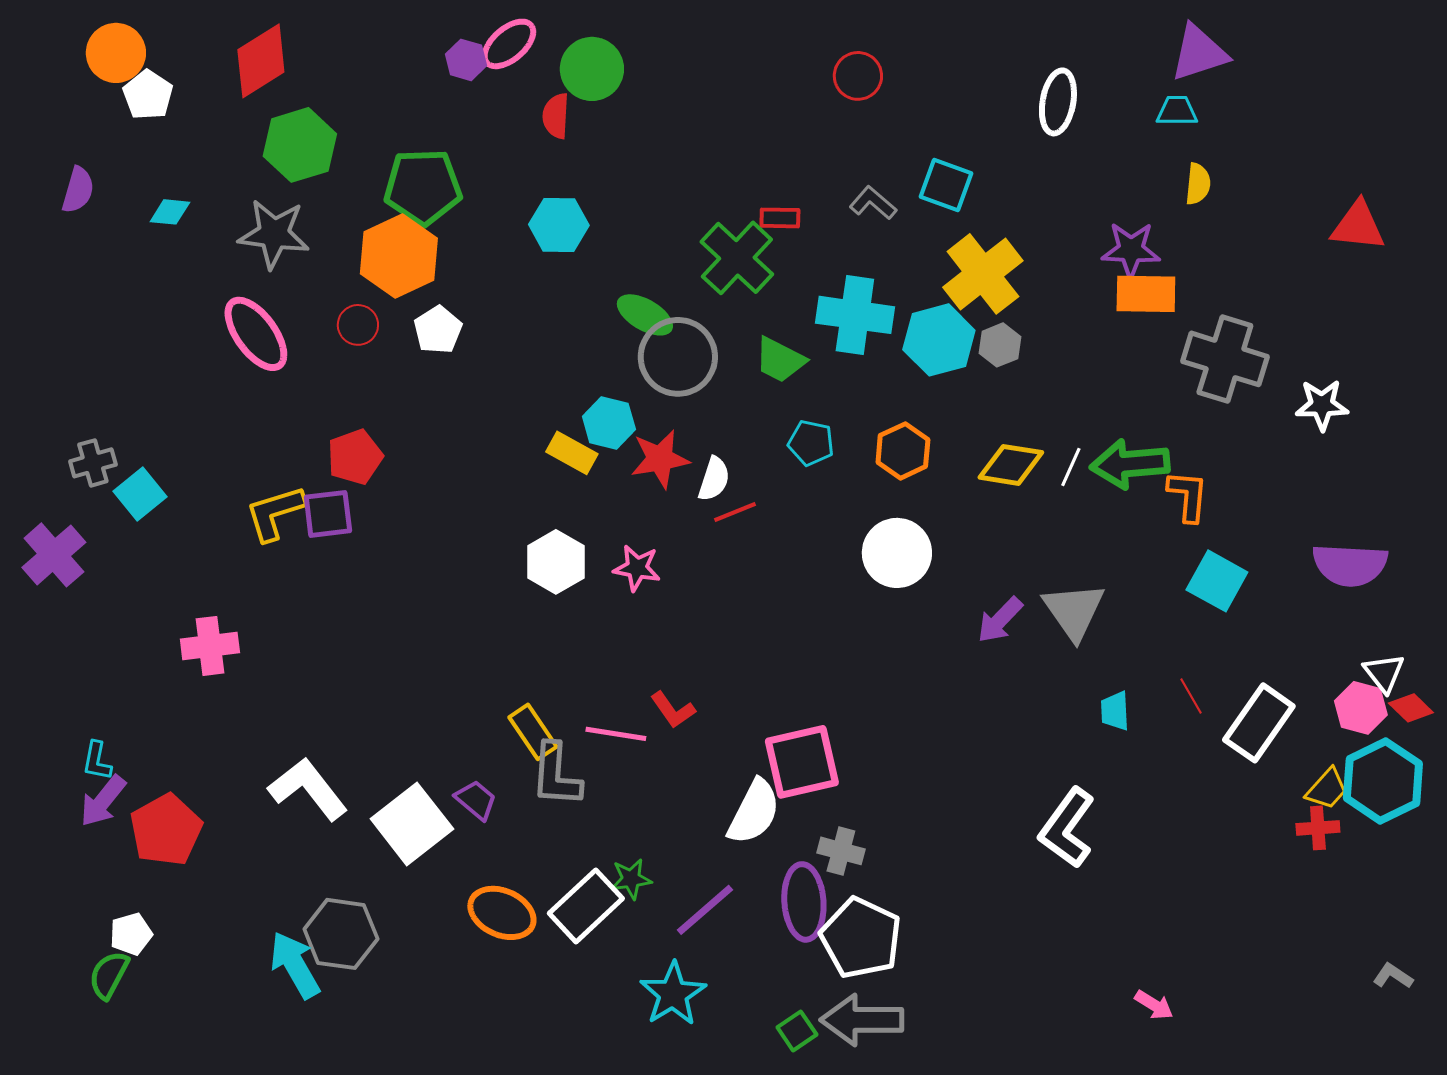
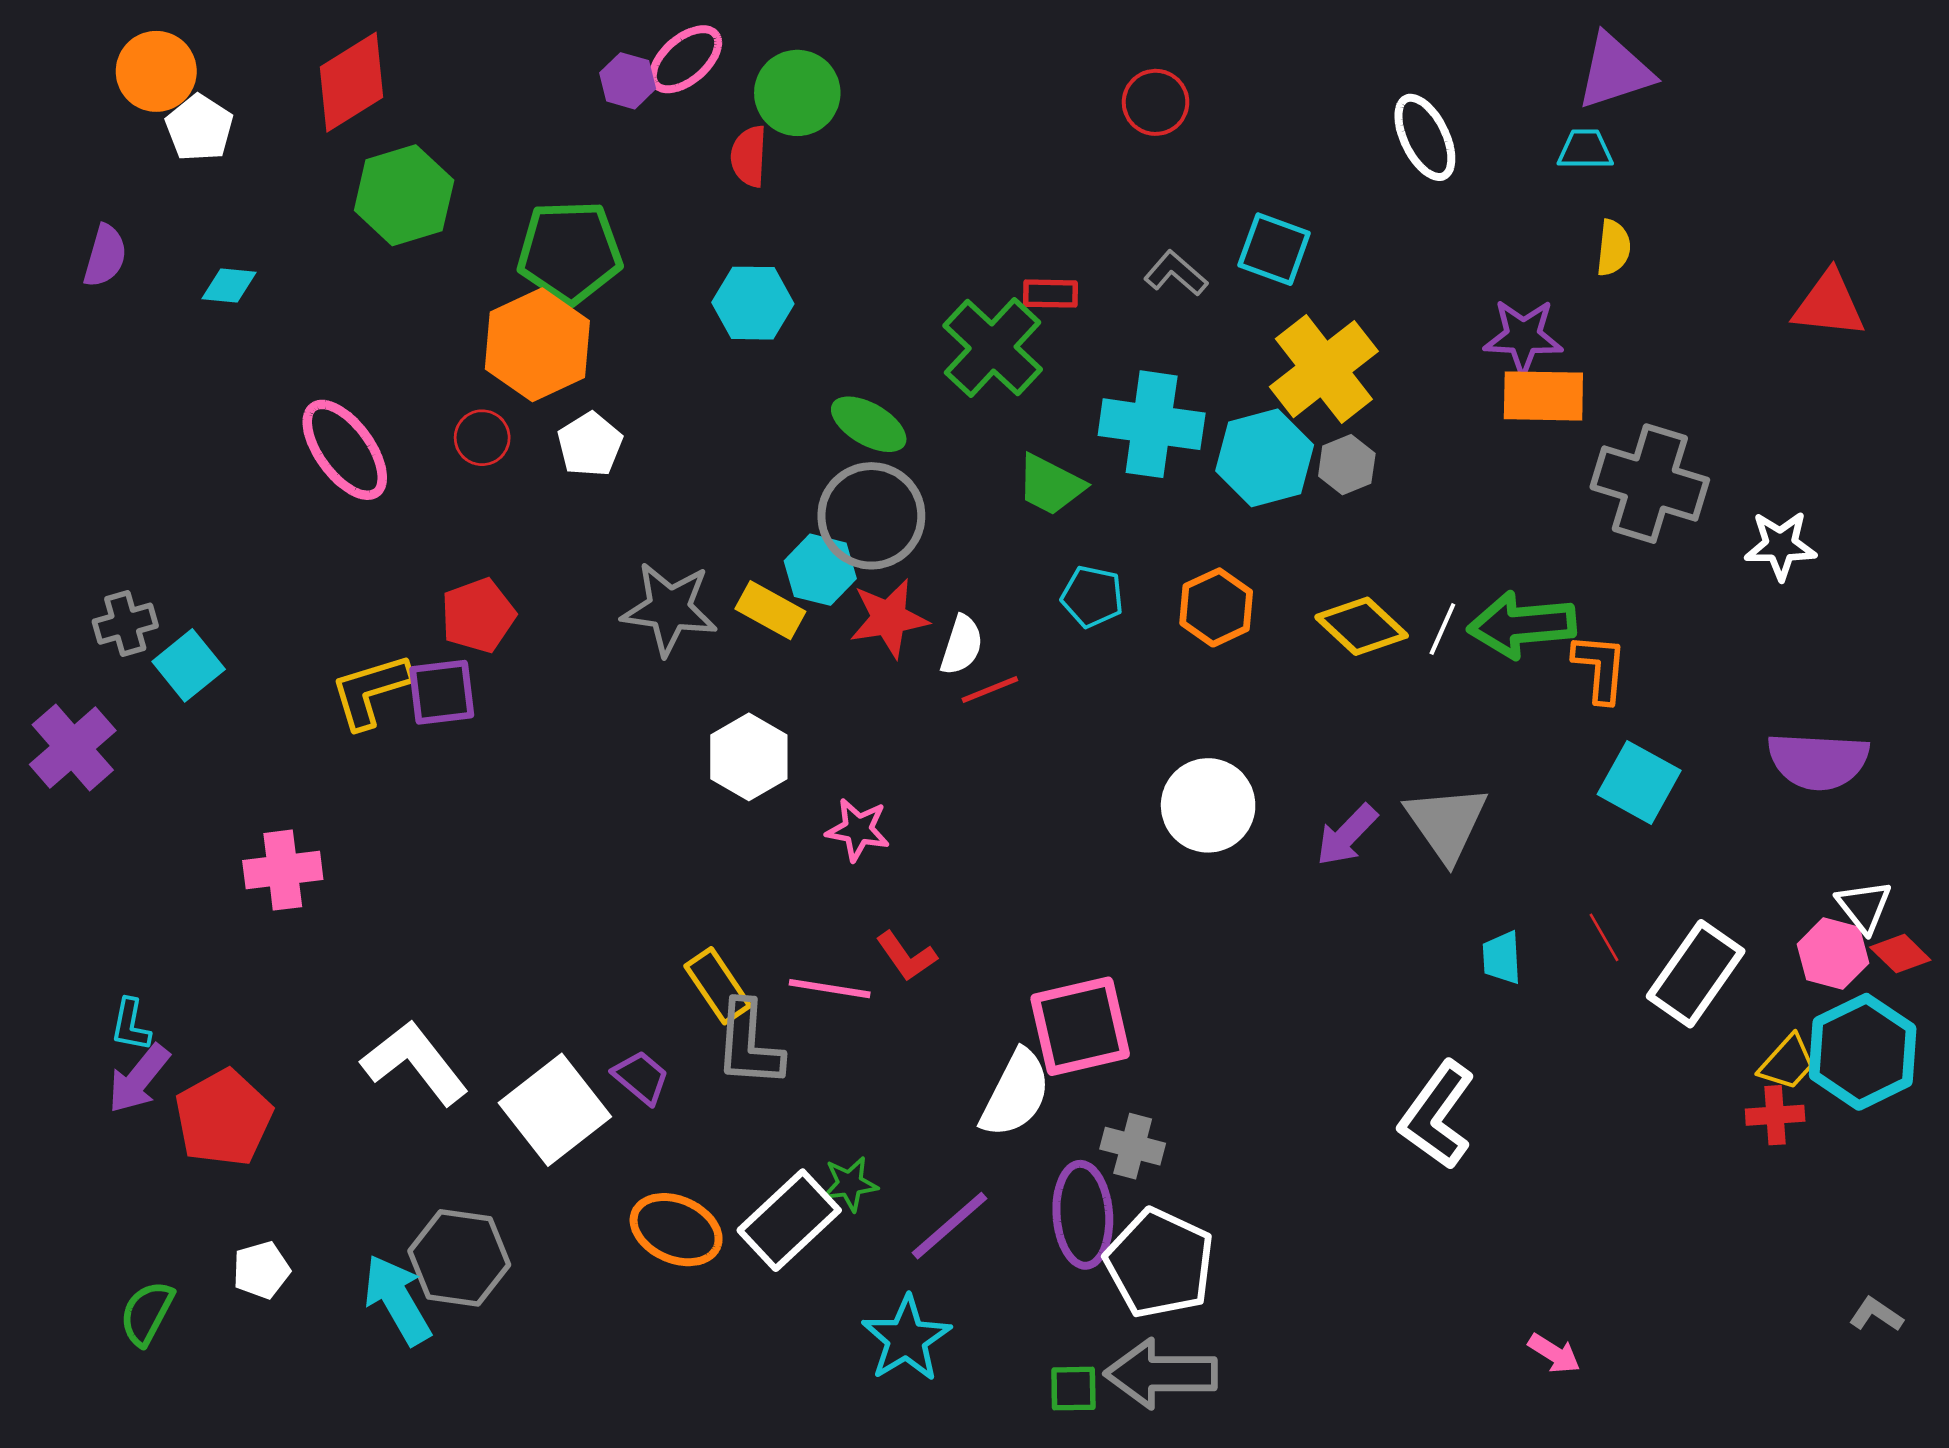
white ellipse: (1058, 102) -> (1425, 137), turned -36
gray star: (274, 234) -> (669, 609), moved
gray circle: (678, 357) -> (871, 516), moved
yellow diamond: (1011, 465) -> (1362, 626), turned 34
white circle: (897, 553) -> (1208, 805), moved
pink star: (637, 568) -> (858, 830), moved
white pentagon: (131, 934) -> (261, 1270), moved
green square: (797, 1031) -> (1073, 1389), turned 33

